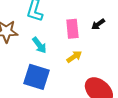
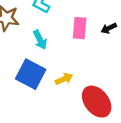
yellow arrow: (74, 57) -> (64, 79), moved

